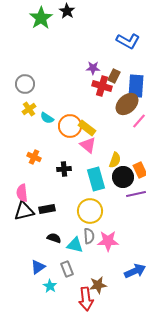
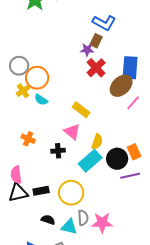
blue L-shape: (128, 41) -> (104, 23), moved
brown rectangle: (114, 76) -> (96, 41), moved
red cross: (102, 86) -> (96, 68), turned 30
orange circle: (70, 126) -> (37, 78), moved
pink triangle: (88, 145) -> (72, 132), moved
yellow semicircle: (115, 160) -> (97, 142), moved
cyan rectangle: (96, 179) -> (90, 161), turned 65
yellow circle: (90, 211) -> (71, 193), moved

